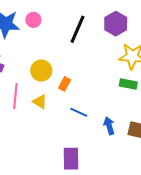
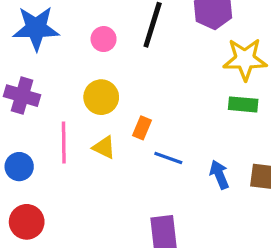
pink circle: (33, 20) -> (104, 39), moved
orange rectangle: (65, 84) -> (142, 128), moved

